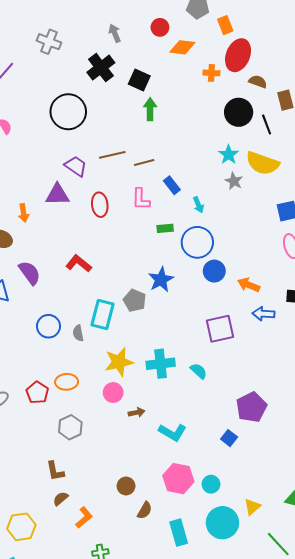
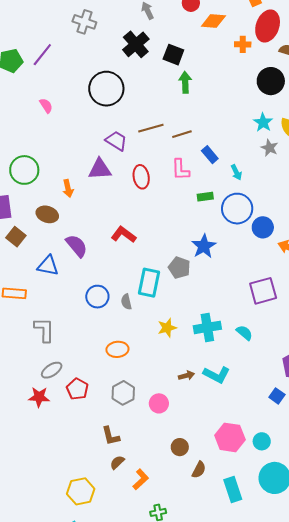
blue circle: (214, 271) -> (263, 227), moved
yellow star: (119, 362) -> (167, 328), size x0.7
red pentagon: (37, 393) -> (77, 389), moved
pink circle: (113, 393) -> (159, 403), moved
cyan L-shape: (172, 432) -> (217, 375), moved

